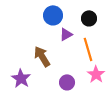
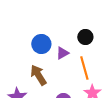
blue circle: (53, 15) -> (41, 44), moved

